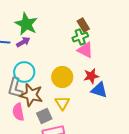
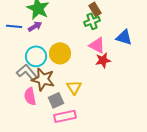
pink triangle: (85, 50) -> (97, 45), moved
yellow circle: (62, 77) -> (60, 53), moved
gray L-shape: (15, 88) -> (27, 72), turned 125
blue triangle: (99, 90) -> (124, 37), moved

